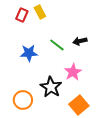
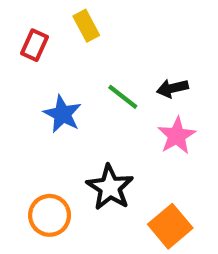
red rectangle: (22, 15) -> (34, 45), moved
blue star: (29, 53) -> (62, 114), turned 30
pink star: (73, 72) -> (177, 136), moved

